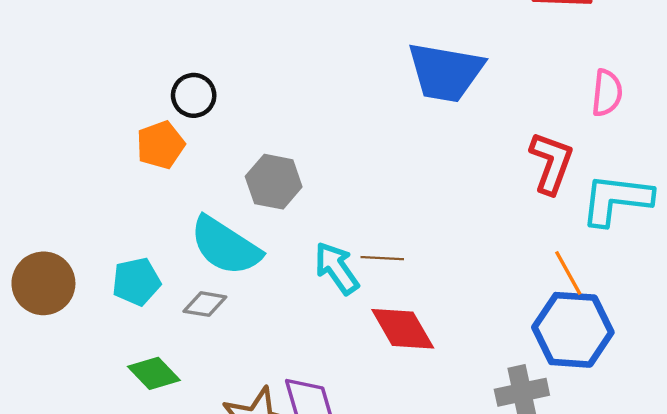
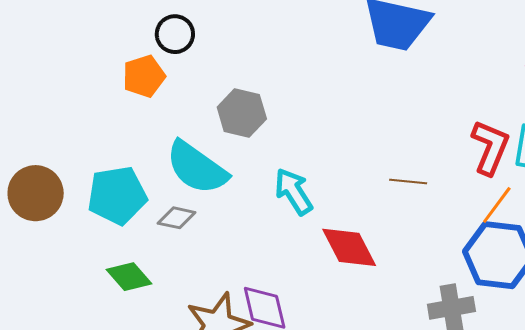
red L-shape: (551, 163) -> (490, 147), moved
brown line: (382, 258) -> (408, 181), moved
orange line: (568, 273) -> (497, 205), turned 63
cyan pentagon: (136, 282) -> (117, 195), size x1.4

